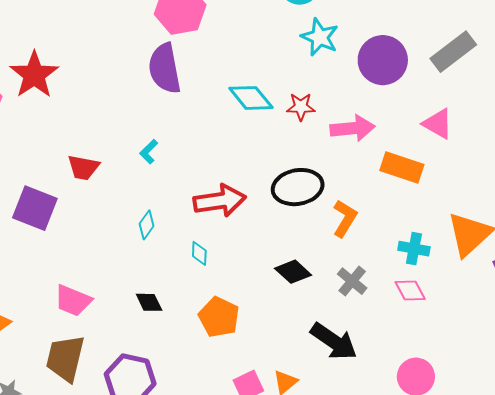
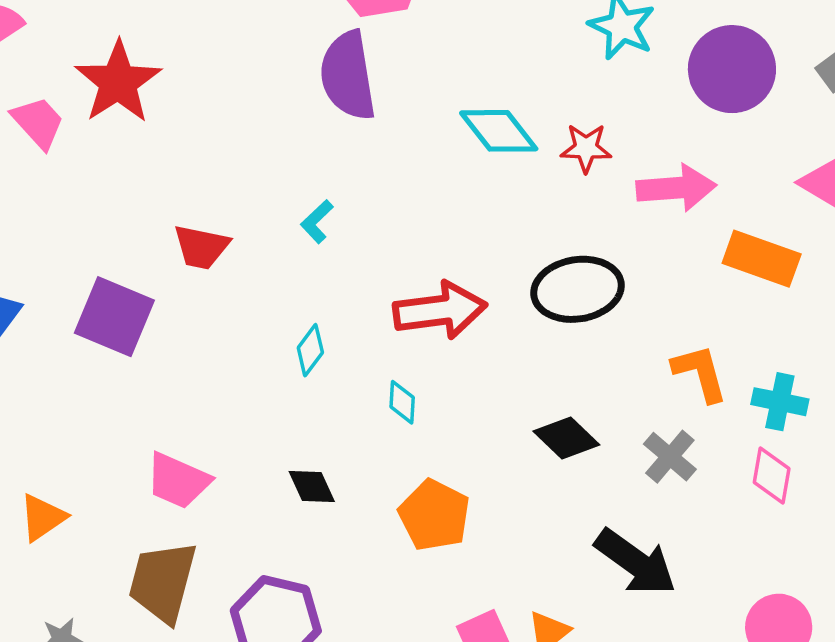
orange L-shape: (345, 218) -> (700, 373), moved, turned -48
pink diamond: (410, 291) -> (772, 476), turned 36

